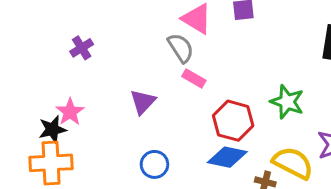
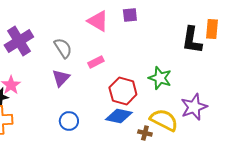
purple cross: (82, 48) -> (19, 41), size x1.8
gray semicircle: (181, 48) -> (63, 48), moved
pink rectangle: (194, 78) -> (96, 62), turned -56

